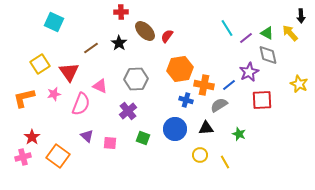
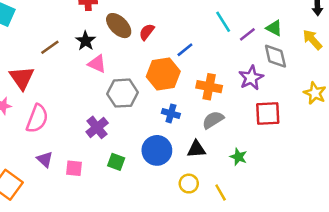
yellow arrow: (290, 33) -> (312, 40), moved
gray hexagon: (136, 79) -> (122, 93), moved
orange cross: (204, 85) -> (209, 87), moved
blue line: (229, 85) -> (185, 50), moved
pink triangle: (100, 86) -> (97, 64), moved

